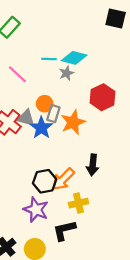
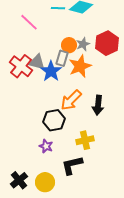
gray star: (66, 73) -> (83, 44), moved
orange circle: (45, 104) -> (69, 45), moved
orange arrow: (63, 179) -> (71, 100), moved
purple star: (36, 210) -> (46, 146), size x0.6

